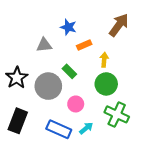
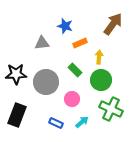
green rectangle: (69, 71) -> (75, 70), moved
black star: (17, 78) -> (16, 74), turned 30
blue rectangle: (59, 129) -> (56, 123), size x0.6

